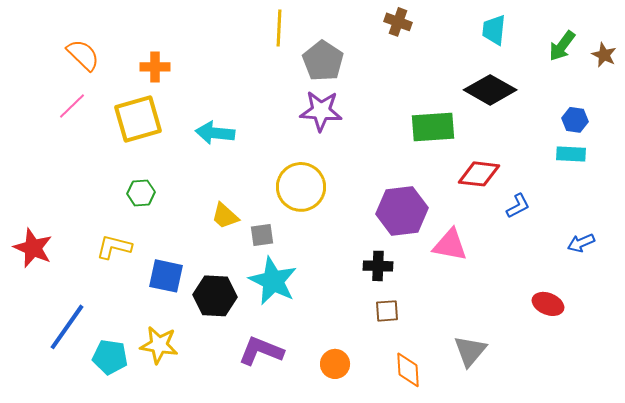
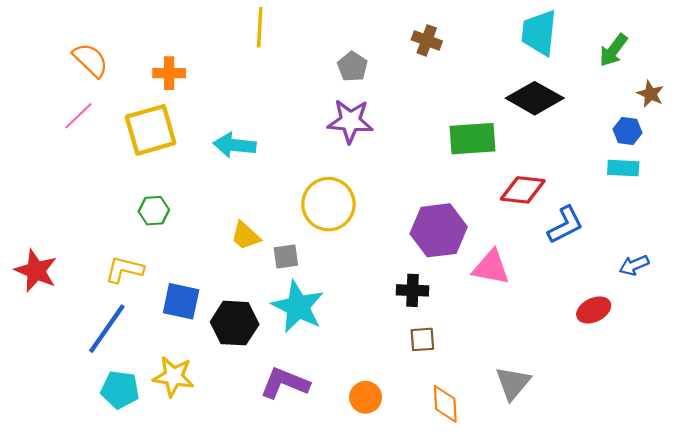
brown cross: (398, 22) -> (427, 40), moved
yellow line: (279, 28) -> (260, 27), moved
cyan trapezoid: (494, 30) -> (539, 33), size x1.4
brown star: (604, 55) -> (650, 94), moved
gray pentagon: (323, 61) -> (352, 67), size x0.7
blue L-shape: (518, 206) -> (565, 225), size x1.4
red ellipse: (548, 304) -> (594, 310), moved, turned -48
blue line: (67, 327) -> (107, 329), moved

